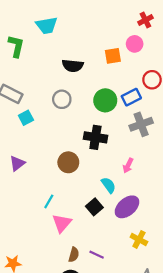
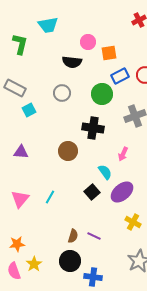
pink circle: (135, 44) -> (88, 42), moved
blue rectangle: (131, 97) -> (120, 76), moved
purple triangle: (17, 163) -> (21, 152), turned 42
cyan line: (49, 201) -> (50, 197), moved
pink triangle: (62, 223) -> (20, 199), moved

